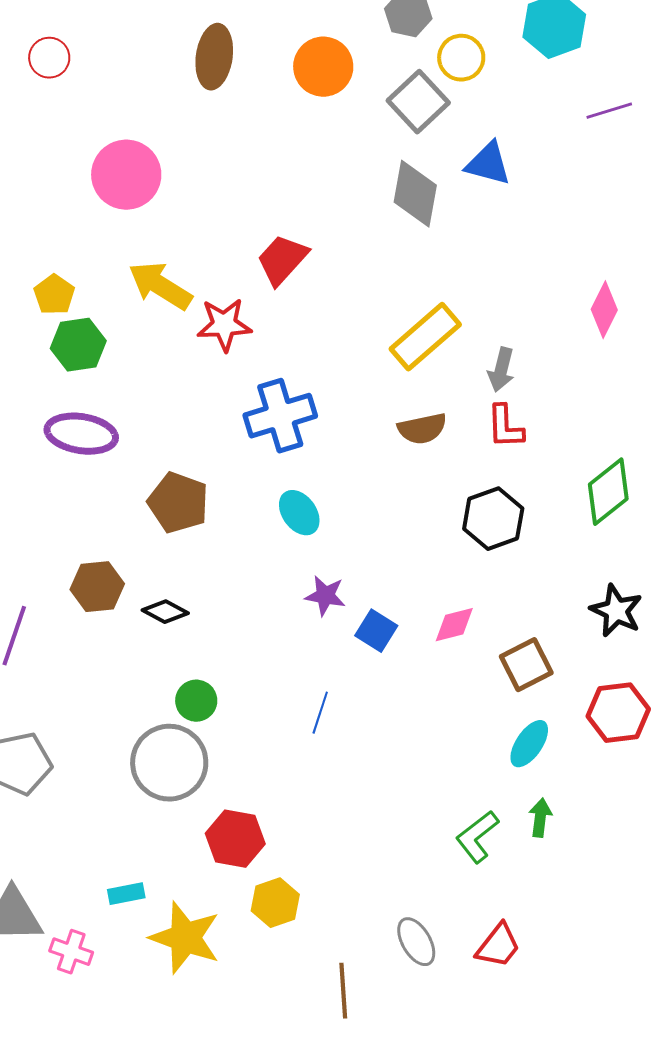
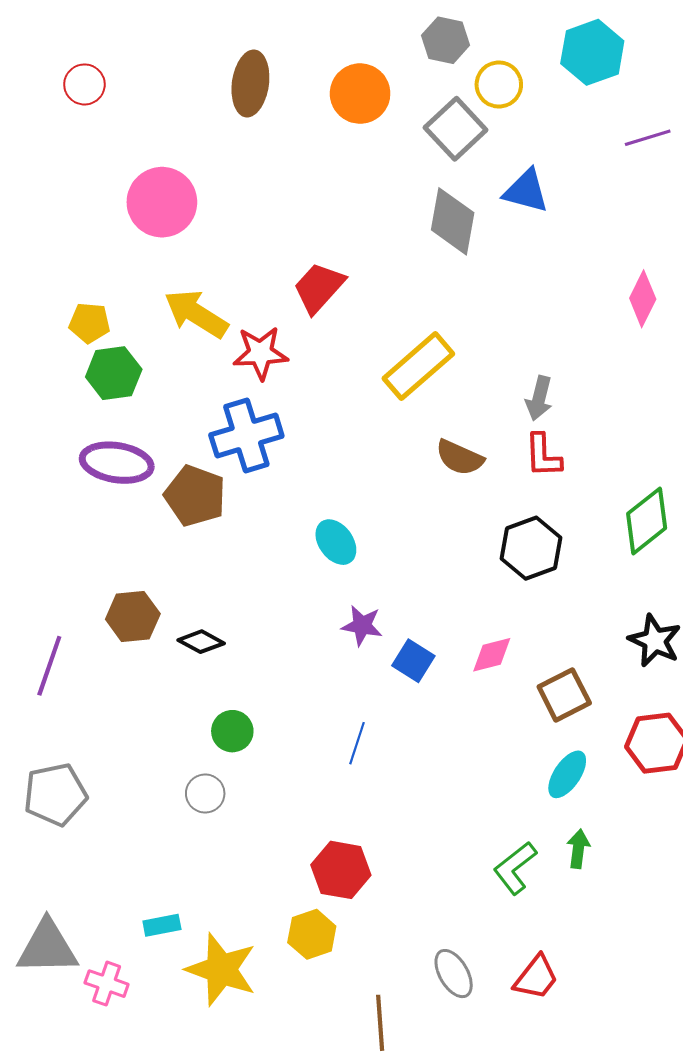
yellow pentagon: (54, 295) -> (90, 323), turned -30
pink diamond: (604, 310) -> (643, 299), moved
yellow rectangle: (425, 337) -> (418, 366), moved
blue cross: (280, 416) -> (246, 435), moved
brown semicircle: (422, 429) -> (460, 458), turned 36
brown pentagon: (178, 503) -> (195, 496), moved
gray circle: (169, 763) -> (205, 793), size x0.5
red hexagon: (235, 839) -> (341, 870), moved

